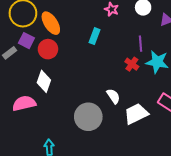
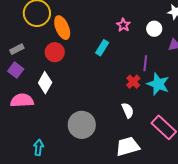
purple square: (26, 41) -> (16, 70), moved
white semicircle: (113, 96) -> (128, 110), moved
white trapezoid: (136, 114) -> (128, 146), moved

